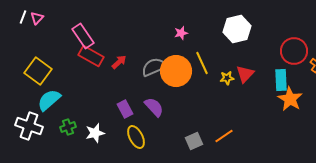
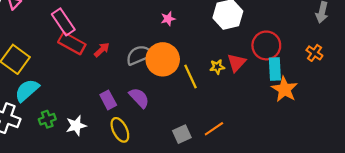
red circle: (294, 51) -> (266, 45), moved
yellow line: (202, 63) -> (190, 76), moved

